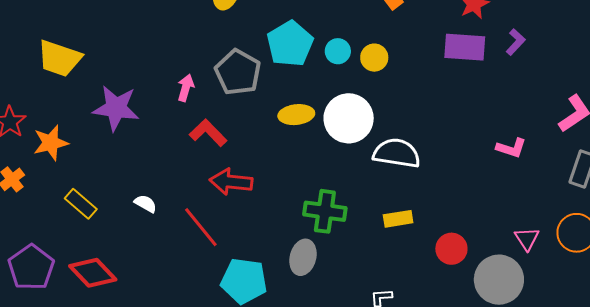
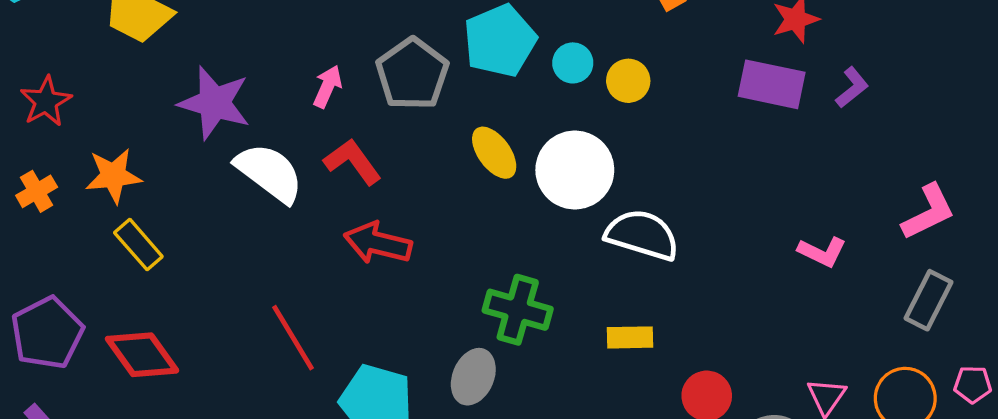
yellow ellipse: (296, 115) -> (494, 153), turned 52
orange star: (51, 143) -> (113, 176), moved
white semicircle: (145, 204) -> (269, 173), moved, size x2.0
red line: (201, 227) -> (293, 338), moved

